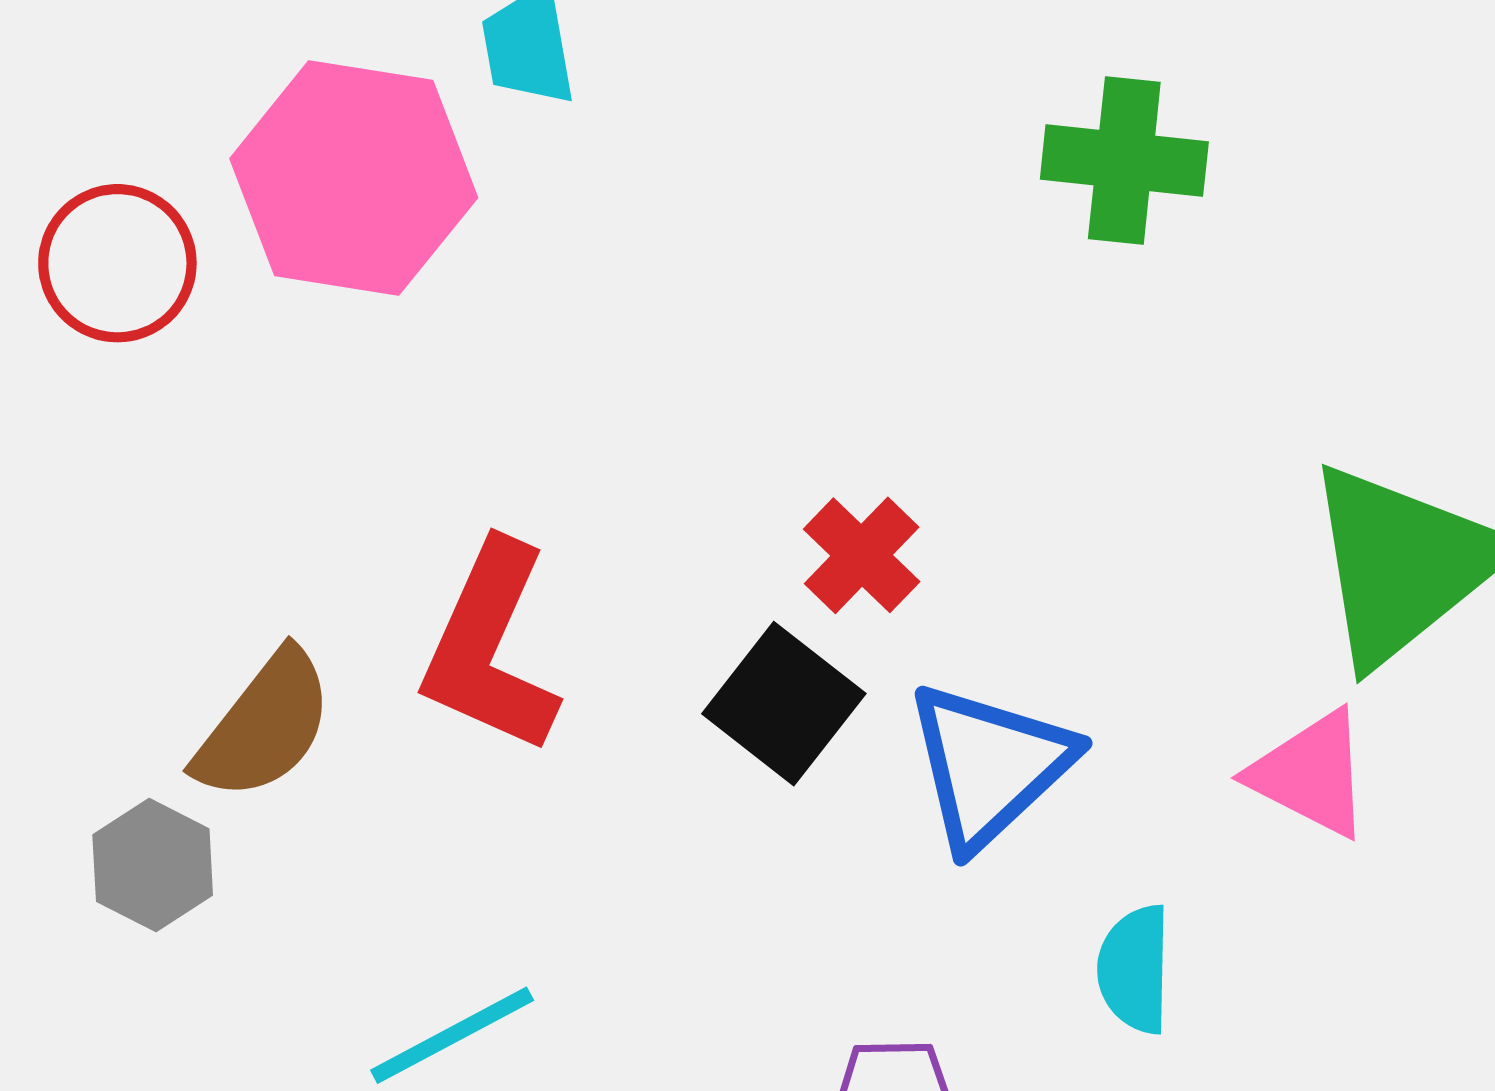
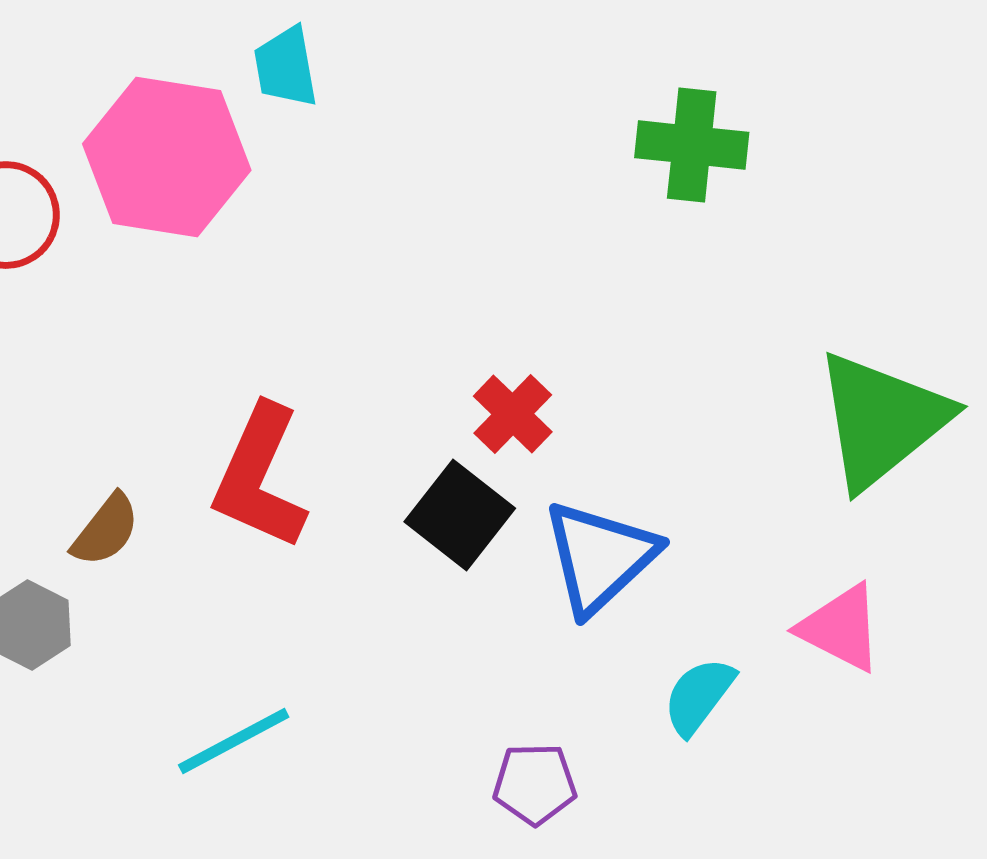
brown semicircle: (264, 726) -> (106, 530), size x0.7
pink triangle: (1311, 774) -> (841, 628), moved
cyan semicircle: (1135, 969) -> (699, 696), turned 36

